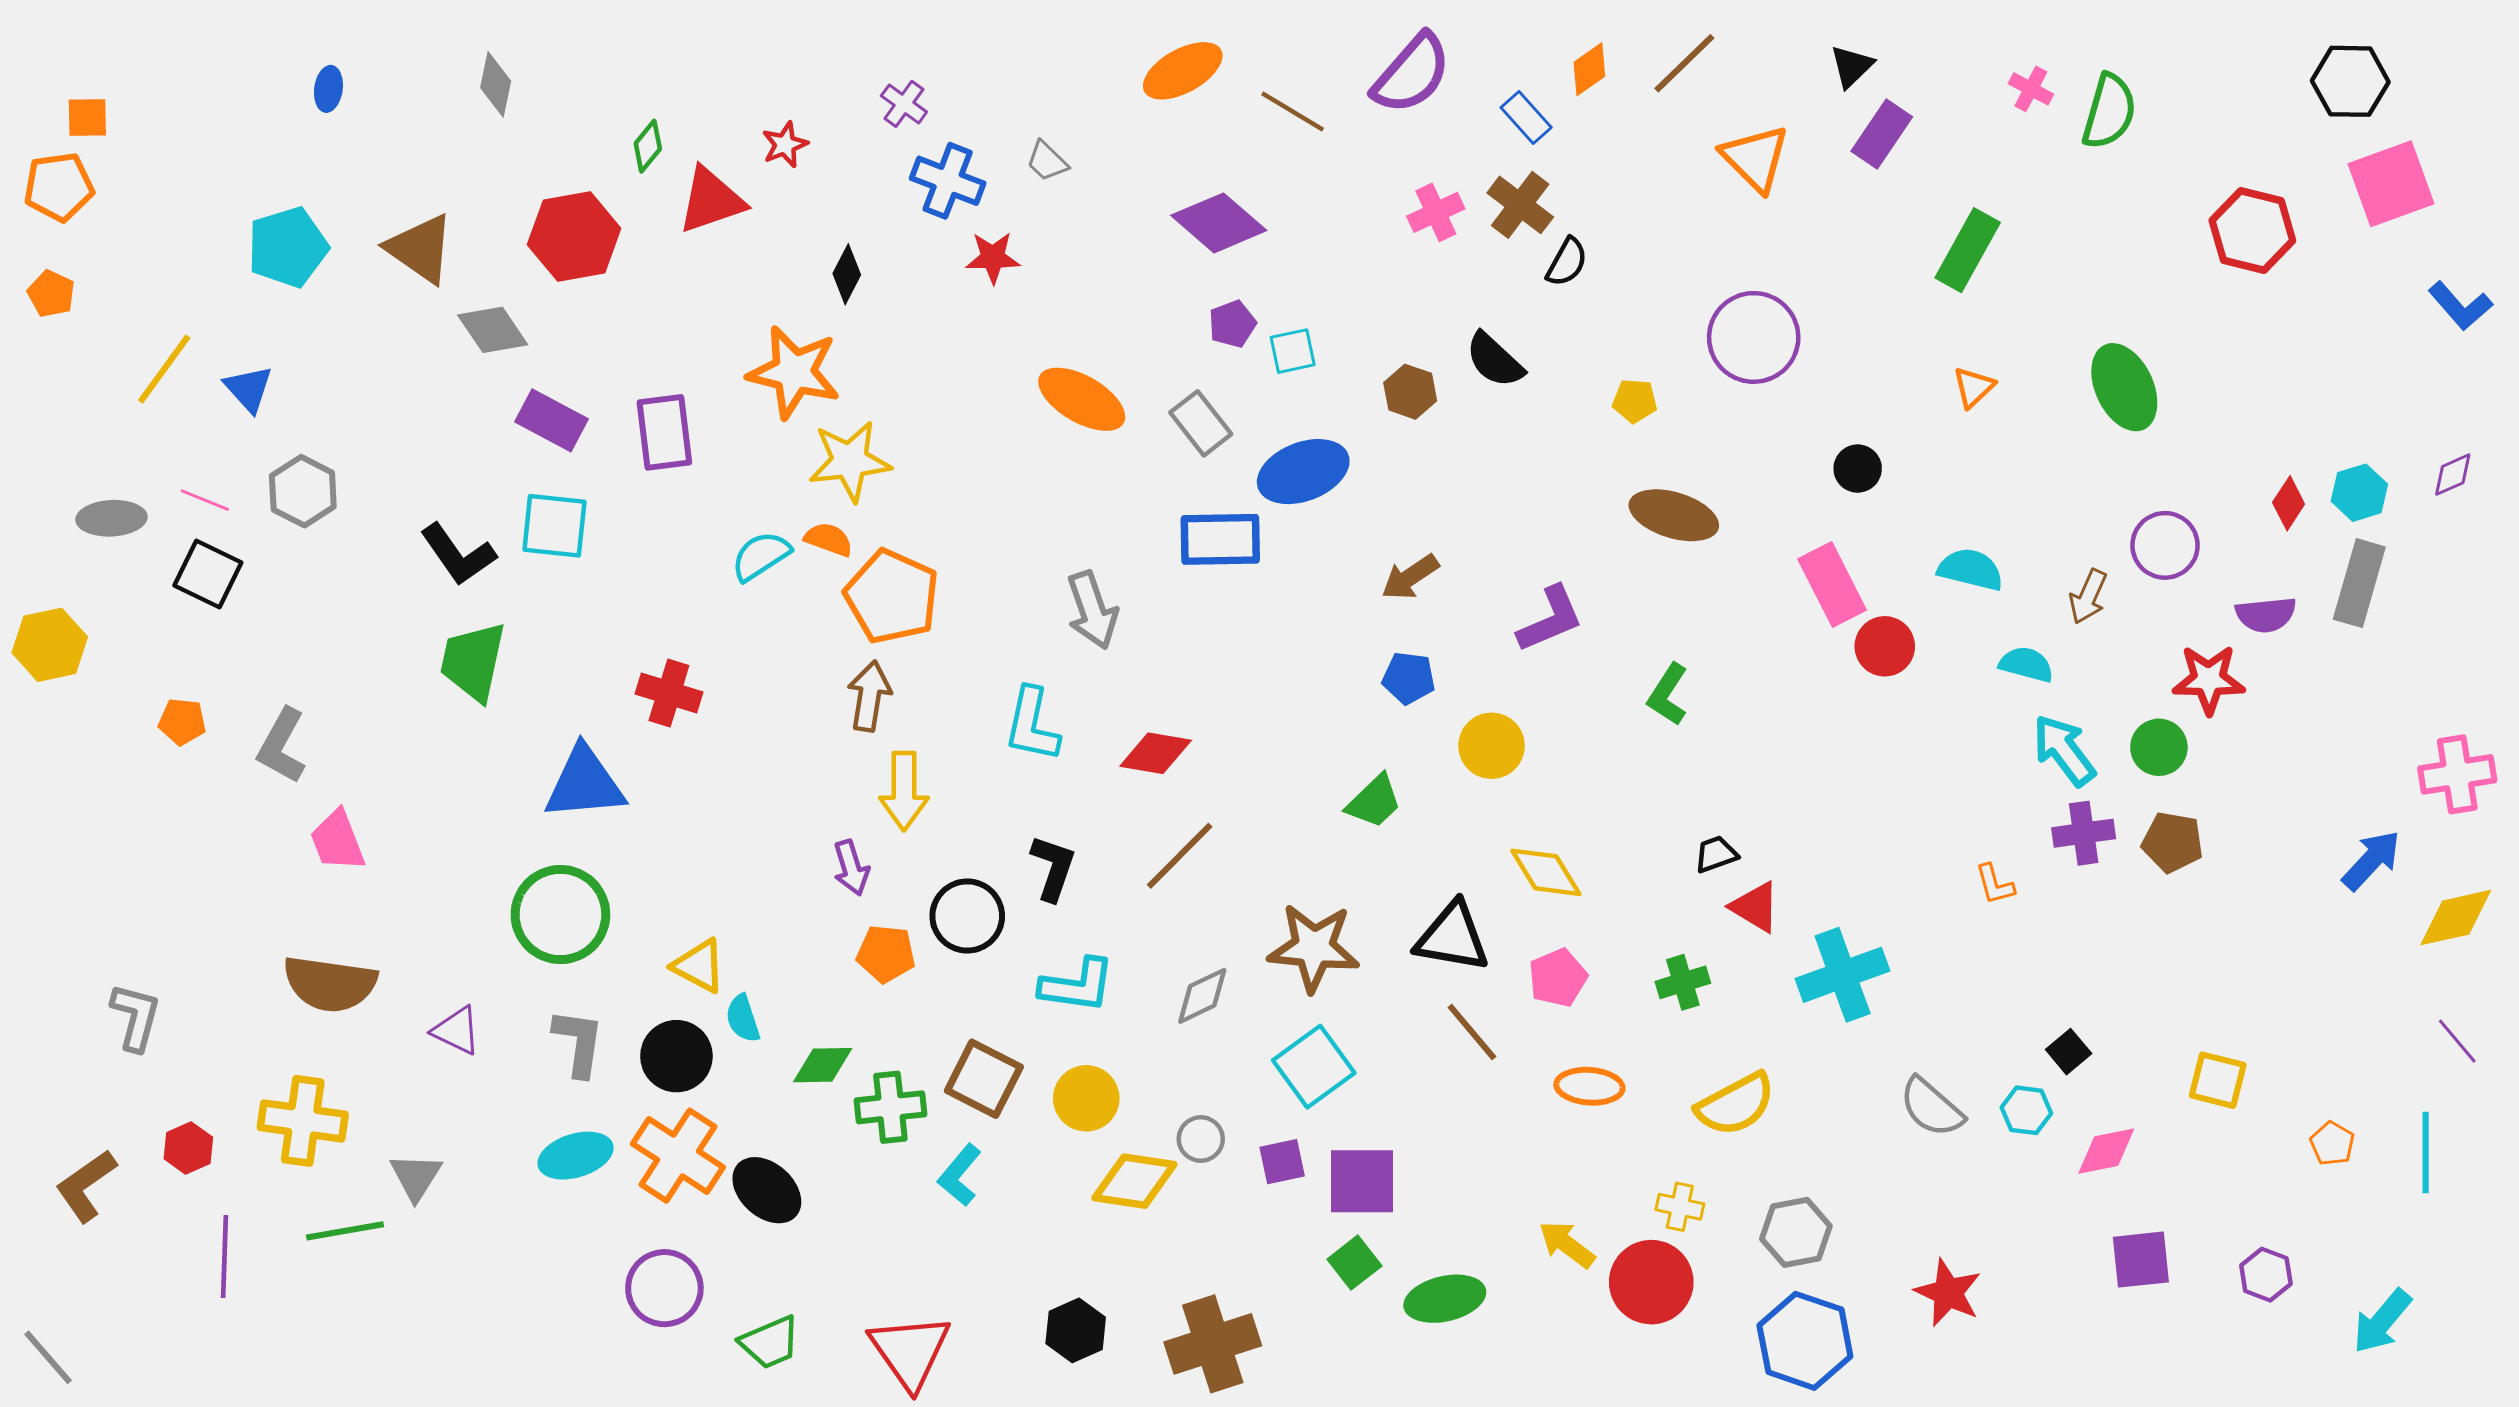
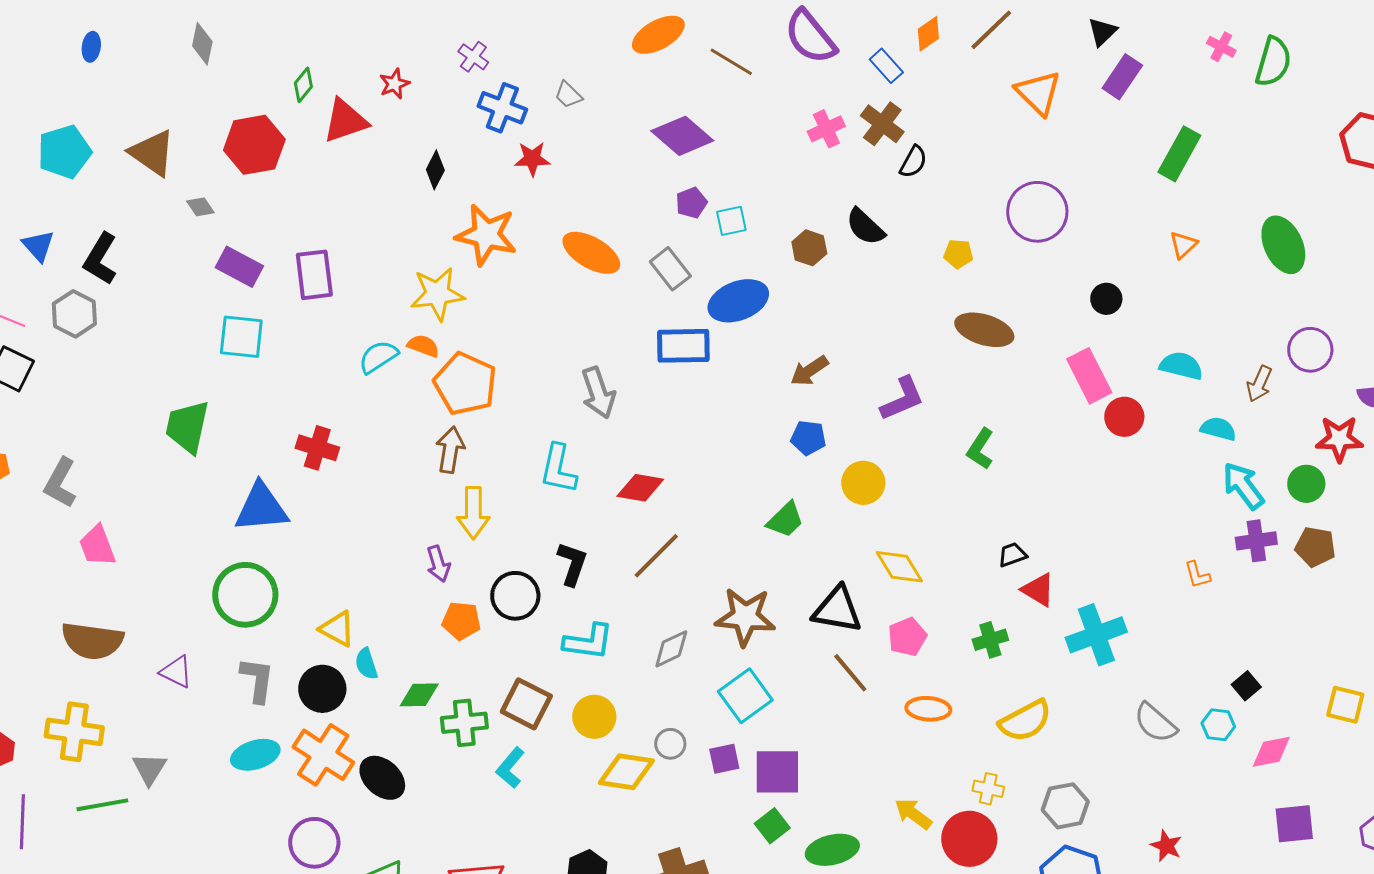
purple semicircle: (1412, 74) -> (810, 37), turned 100
gray diamond: (493, 330) -> (200, 207), size x0.6
orange star: (794, 372) -> (486, 235), moved
black L-shape: (458, 554) -> (100, 259), moved, turned 66
red star: (1948, 1293) -> (1166, 846), size x0.7

